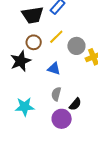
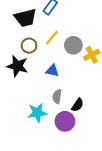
black star: (21, 61) -> (17, 66), turned -30
cyan star: (25, 107) -> (37, 113), moved

